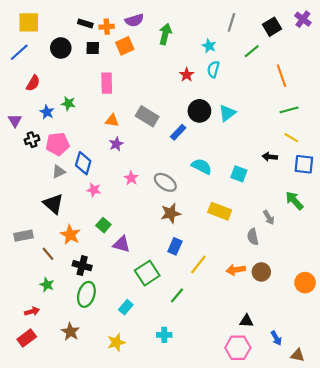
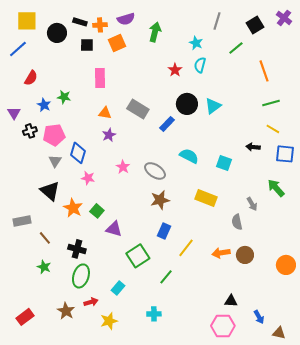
black circle: (61, 48) -> (57, 33), moved
gray triangle: (59, 172) -> (55, 161), turned -32
orange star: (70, 235) -> (73, 208), moved
red arrow: (32, 311) -> (91, 302), moved

